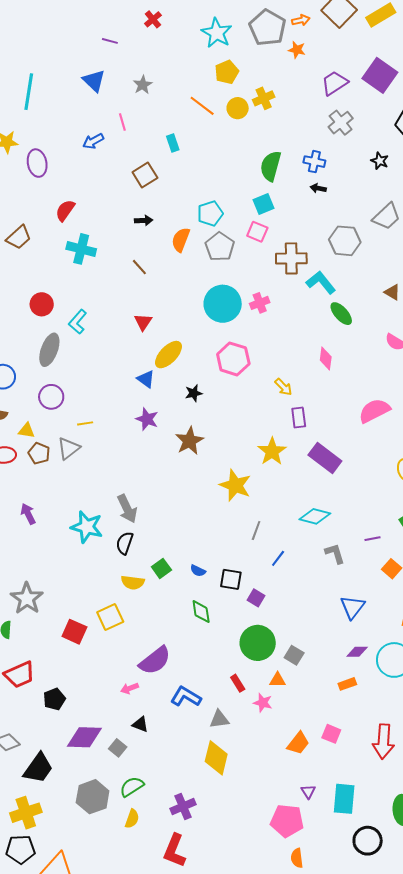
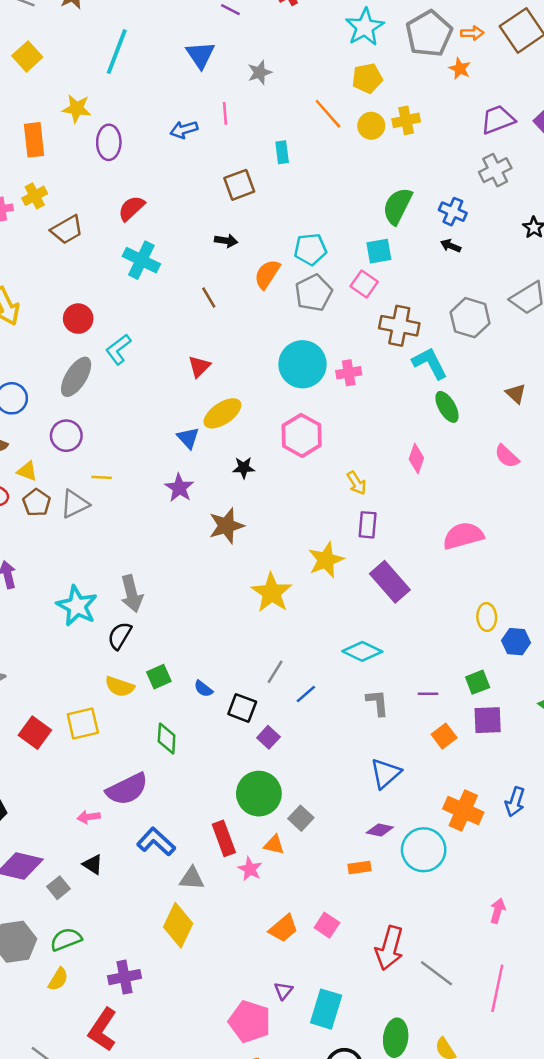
gray line: (256, 530) -> (275, 672), moved
green diamond: (201, 612) -> (167, 738), moved
red rectangle: (238, 683) -> (224, 838), size x1.5

